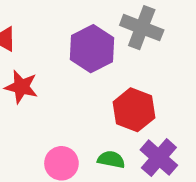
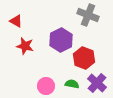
purple hexagon: (92, 49) -> (61, 40), moved

